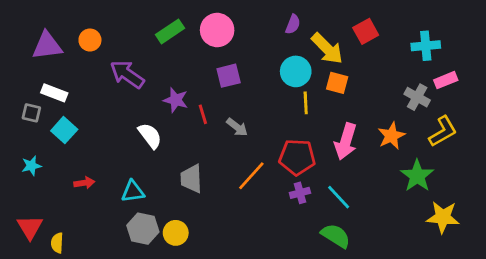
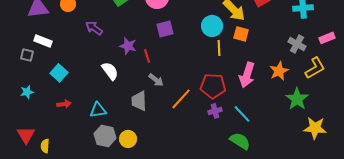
purple arrow: (127, 74) -> (94, 28), size x0.7
pink rectangle: (446, 80) -> (327, 38), moved
gray arrow: (237, 127) -> (156, 80), moved
cyan square: (64, 130) -> (59, 73), moved

